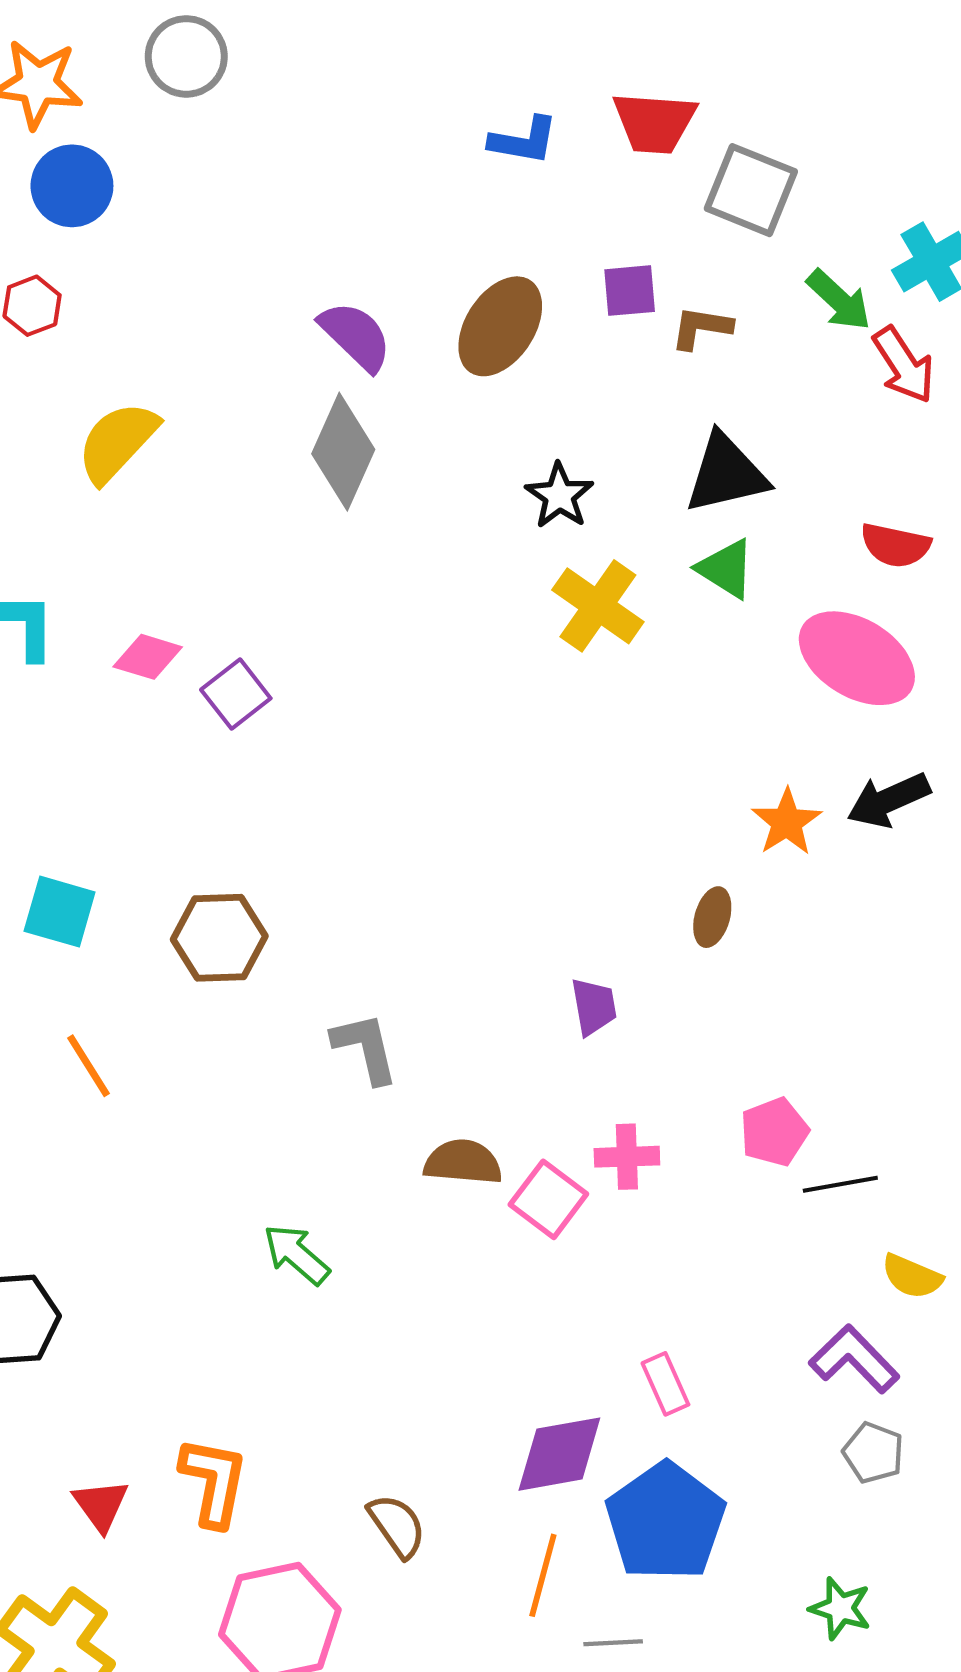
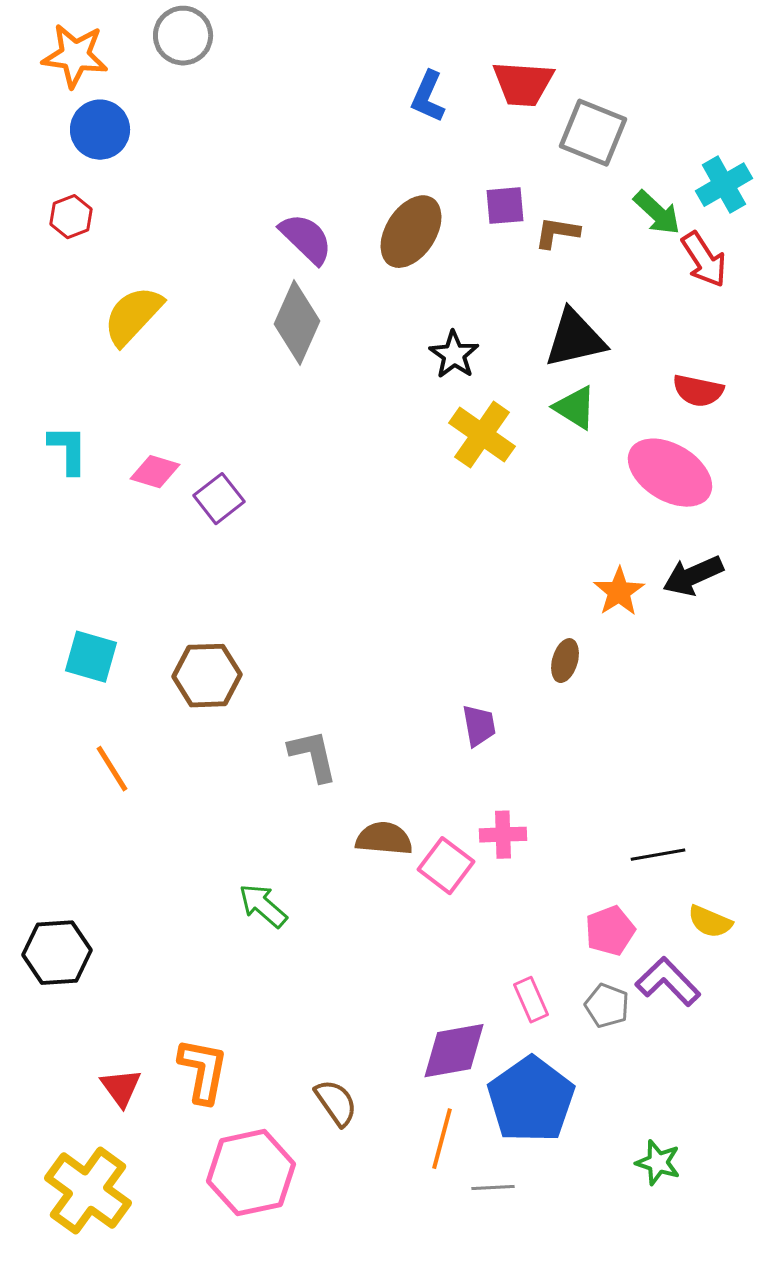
blue L-shape: (524, 140) -> (428, 97), turned 104
pink pentagon: (774, 1132) -> (610, 931), moved
gray pentagon: (873, 1453) -> (607, 1006), moved

